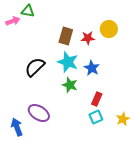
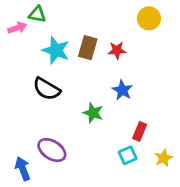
yellow circle: (109, 29) -> (149, 18), moved
cyan star: (68, 62) -> (56, 50), moved
black semicircle: (35, 67) -> (47, 89), turned -105
red rectangle: (97, 99) -> (140, 131), moved

